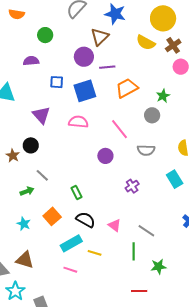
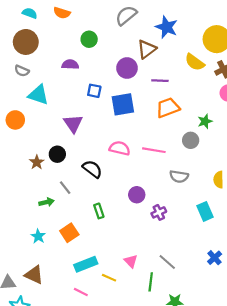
purple line: (107, 67) -> (160, 81), moved
pink semicircle: (78, 122) -> (120, 148), moved
pink line: (119, 129) -> (154, 150), turned -50
purple circle: (105, 156) -> (137, 195), moved
black semicircle: (86, 220) -> (92, 169), moved
pink triangle: (114, 225) -> (131, 261), moved

